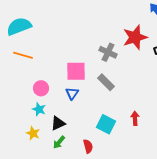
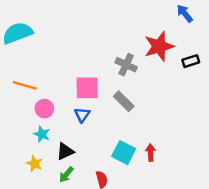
orange line: (23, 55) -> (25, 85), moved
red arrow: (135, 118) -> (151, 153), moved

